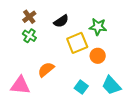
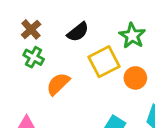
green star: (98, 27) -> (132, 36), turned 30
orange semicircle: (46, 70) -> (58, 84), moved

